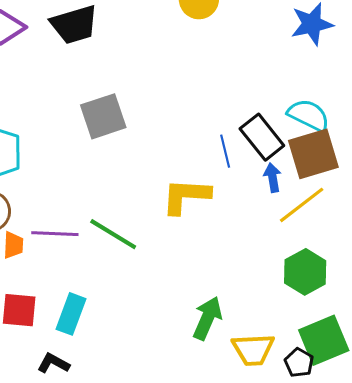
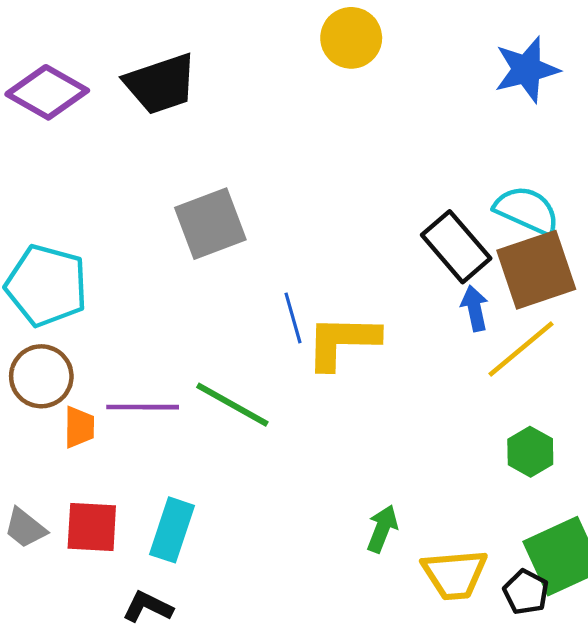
blue line: (225, 151) -> (293, 318), moved
green hexagon: (305, 272) -> (530, 452), size x0.7
green arrow: (207, 318) -> (382, 529), size x0.7

